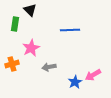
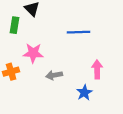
pink star: (31, 48) -> (33, 53), turned 30
pink arrow: (93, 75) -> (97, 69), moved, turned 119

